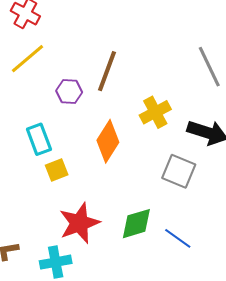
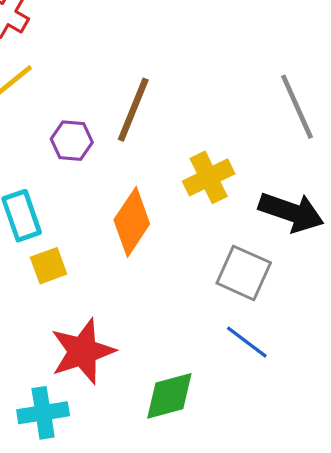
green diamond: (136, 224) -> (169, 396), moved
blue line: (178, 238) -> (247, 342), moved

